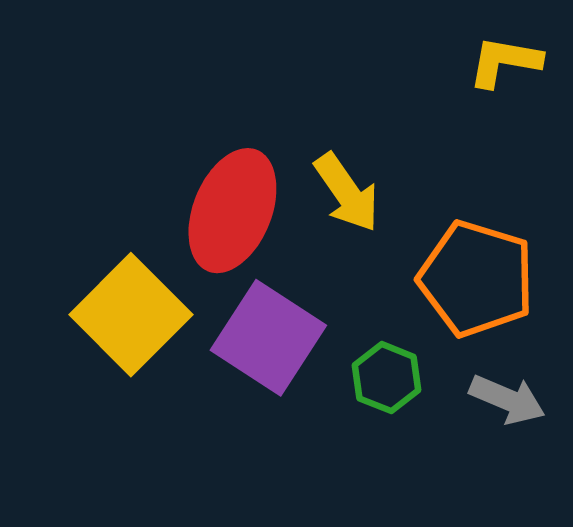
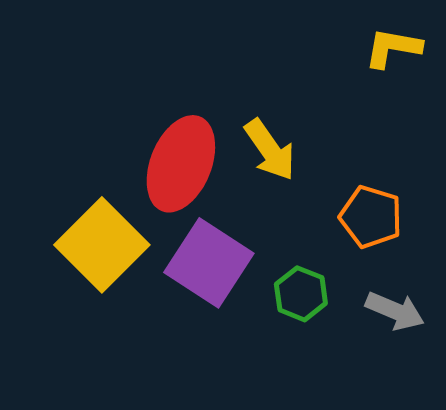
orange pentagon: (476, 279) -> (371, 217), size x0.7

